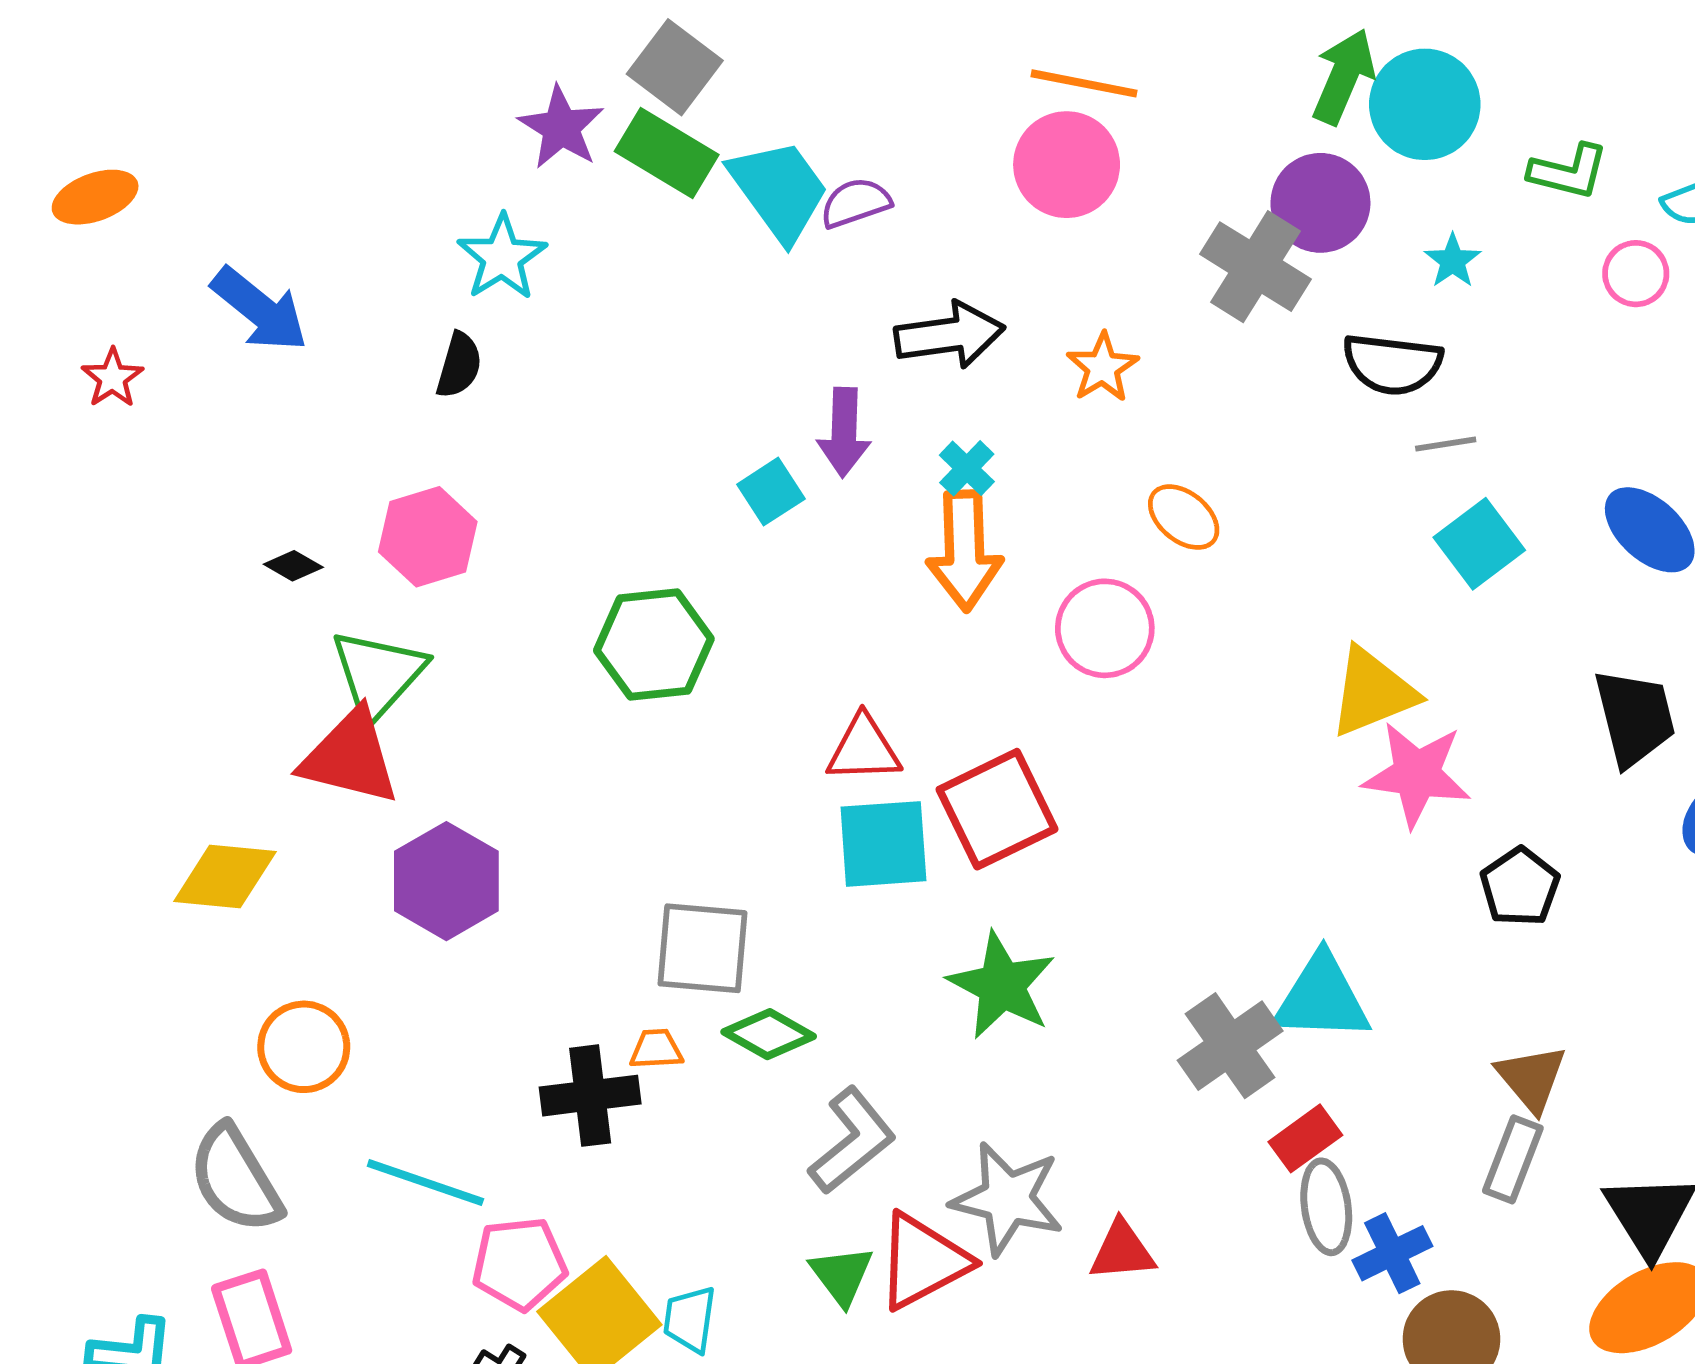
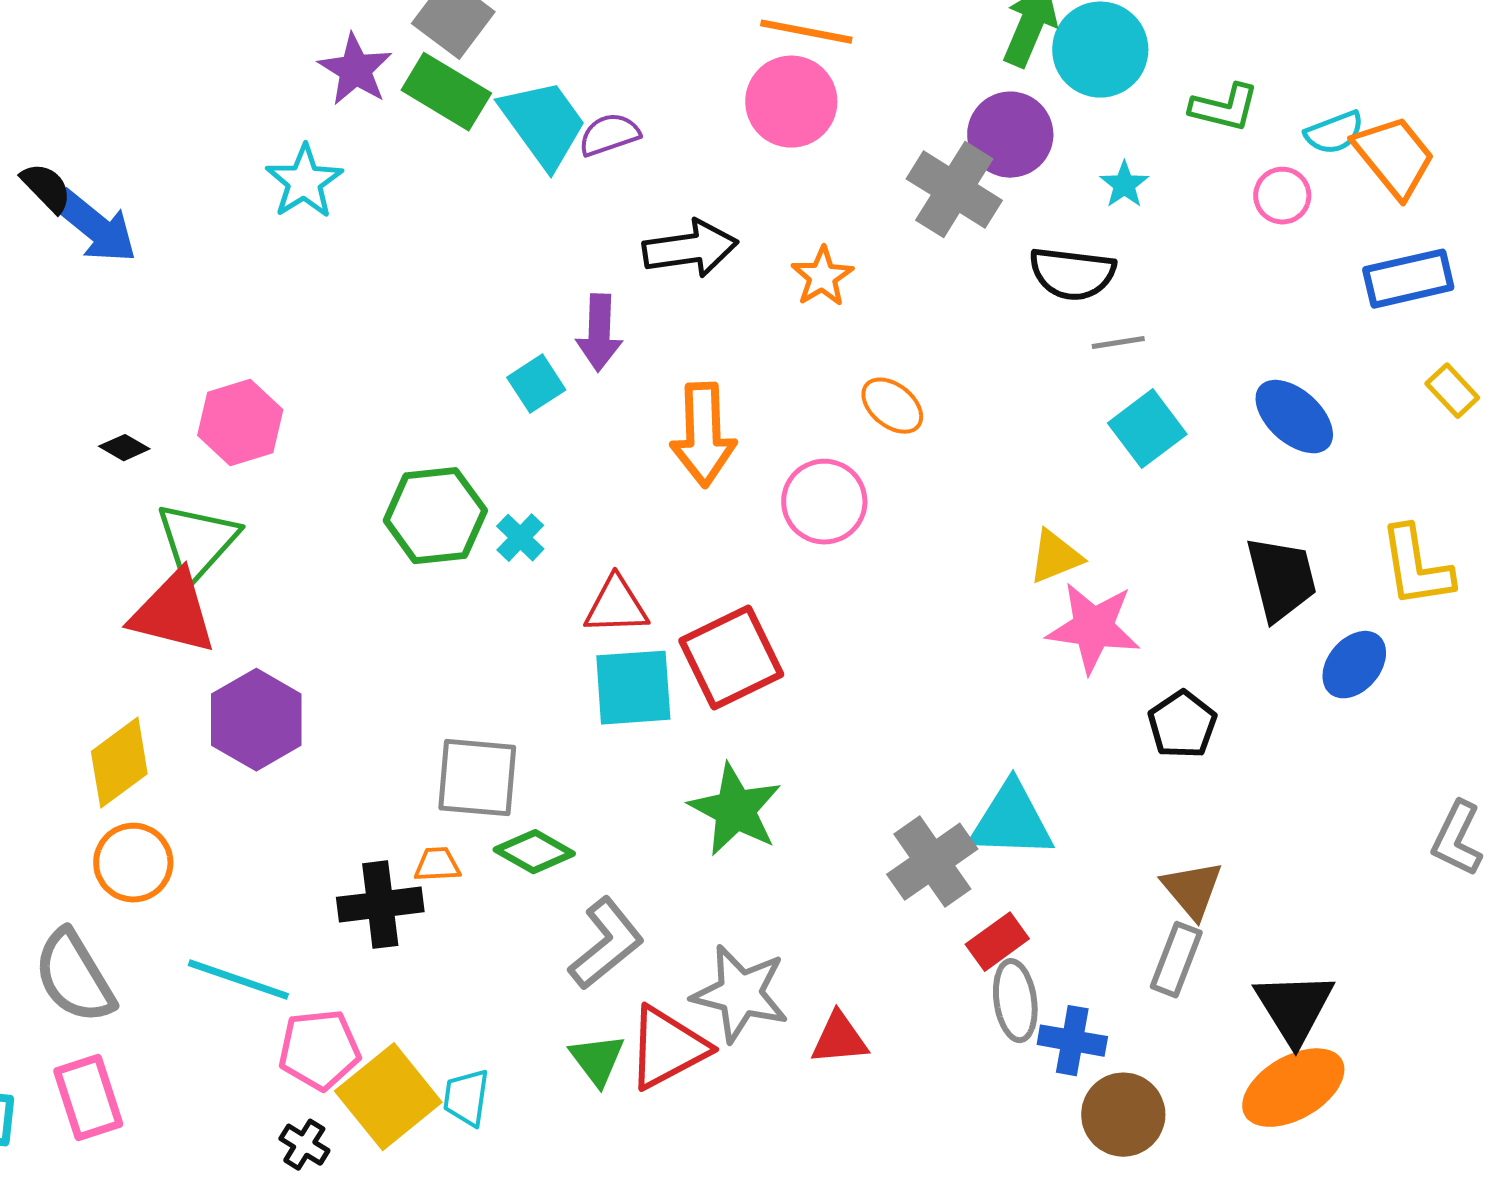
black semicircle: (459, 365) -> (46, 188), moved, turned -60
cyan cross: (967, 468) -> (520, 538), moved
yellow triangle: (1373, 692) -> (1055, 557), size x0.7
yellow diamond: (225, 876) -> (119, 763), moved, turned -42
blue cross: (1392, 1253) -> (1072, 1041), turned 36

